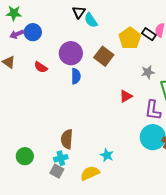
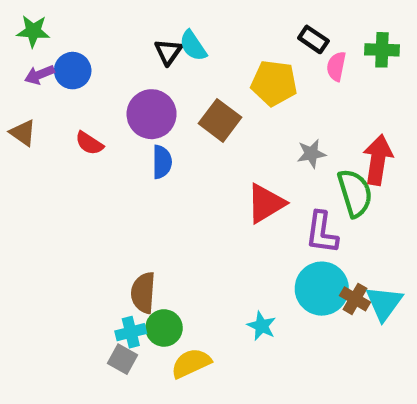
black triangle: (79, 12) -> (168, 52), moved
black rectangle: (149, 34) -> (313, 39), moved
yellow pentagon: (130, 38) -> (274, 83), turned -30
red triangle: (126, 96) -> (266, 203), size x1.5
cyan star: (107, 155) -> (262, 326), moved
green circle: (25, 156) -> (164, 328), moved

